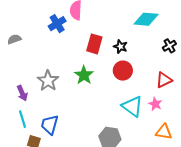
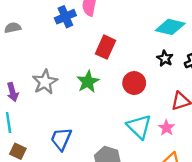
black star: (120, 47) -> (165, 58), moved
blue trapezoid: (50, 125) -> (61, 139), moved

